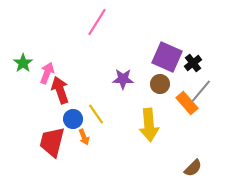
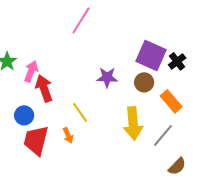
gray line: (201, 91) -> (163, 135), moved
blue circle: (73, 119) -> (24, 115), moved

